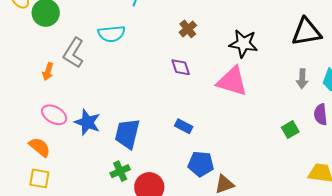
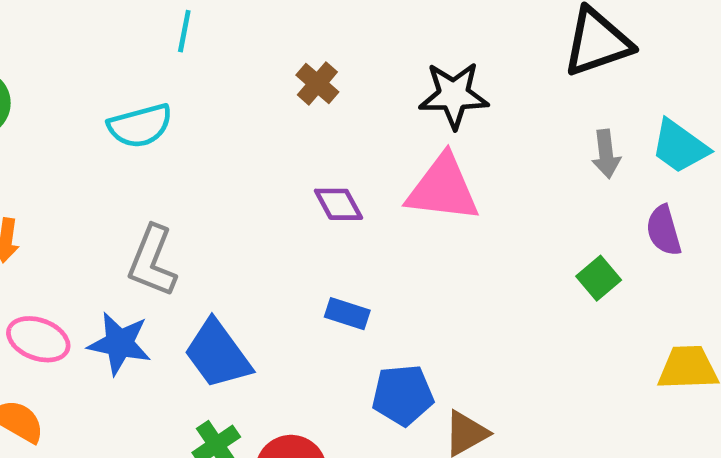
gray L-shape: (74, 53) -> (152, 261), moved
purple diamond: (181, 67) -> (338, 204), moved
blue trapezoid: (127, 134) -> (218, 354), turned -40

